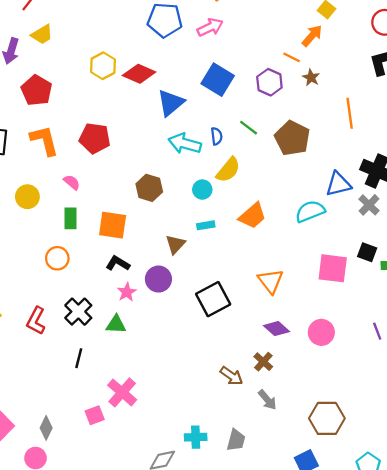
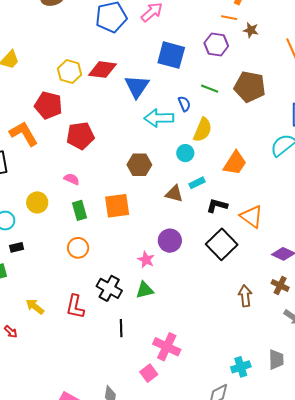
red pentagon: (37, 90) -> (48, 105), moved
orange L-shape: (44, 140) -> (24, 134), moved
brown triangle: (175, 244) -> (174, 194), moved, turned -42
black L-shape: (118, 263) -> (217, 206), moved
orange triangle: (271, 281) -> (252, 216), moved
brown arrow: (231, 376) -> (245, 296), moved, turned -115

